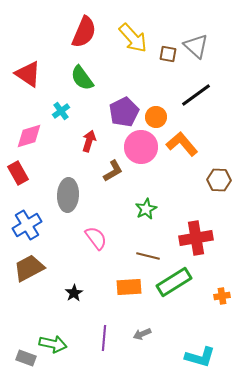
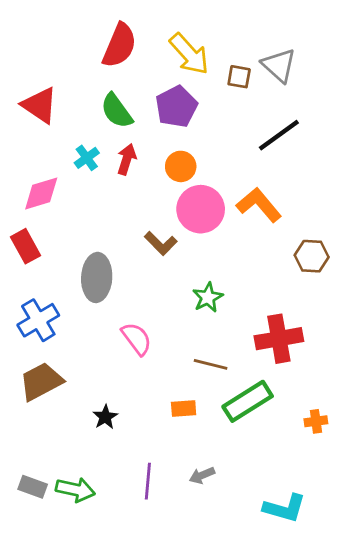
purple pentagon: (124, 112) -> (176, 107), moved
orange circle: (156, 117) -> (181, 166), moved
red arrow: (89, 141) -> (127, 159), moved
brown L-shape: (113, 171) -> (161, 243), turned 75
orange rectangle: (129, 287) -> (184, 408), size x0.7
gray rectangle: (26, 358) -> (33, 487), moved

